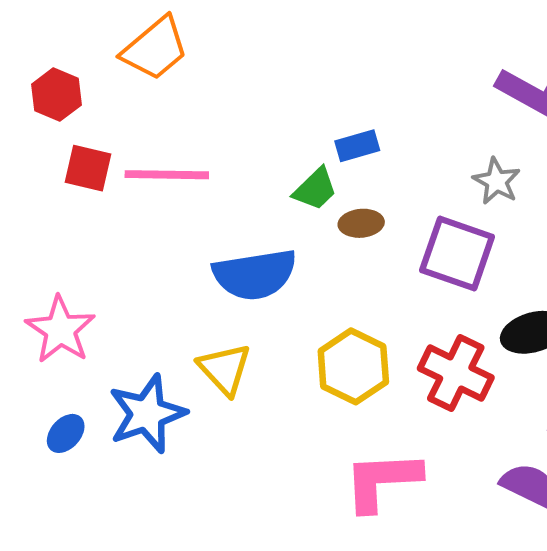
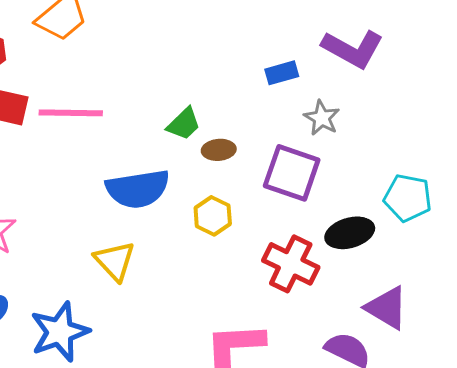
blue rectangle: (357, 146) -> (282, 73), moved
yellow hexagon: (353, 366) -> (213, 216), moved, size x0.7
blue star: (147, 414) -> (60, 332), moved

